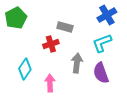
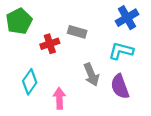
cyan L-shape: (102, 43) -> (121, 51), turned 35
red cross: (51, 44) -> (50, 44), moved
gray arrow: (77, 63) -> (91, 75), turned 150

